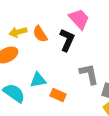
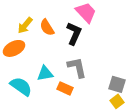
yellow arrow: (18, 32) -> (25, 25), turned -36
gray L-shape: (89, 74) -> (77, 67), moved

